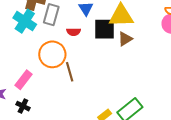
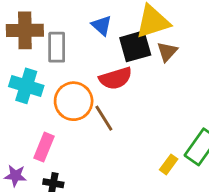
cyan cross: (25, 21) -> (26, 86), moved
red semicircle: (74, 32) -> (116, 78), moved, size x1.6

